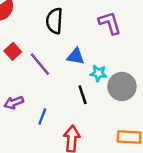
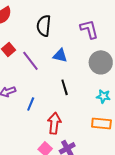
cyan star: (98, 73) -> (103, 96), moved
gray circle: (122, 86) -> (101, 62), moved

